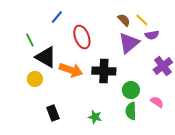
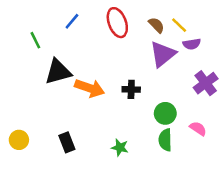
red ellipse: (82, 37) -> (117, 23), moved
green line: (30, 40) -> (35, 40), moved
black triangle: (46, 57) -> (58, 72), turned -45
black cross: (104, 71) -> (131, 89), size x0.6
yellow circle: (35, 79) -> (19, 140), moved

